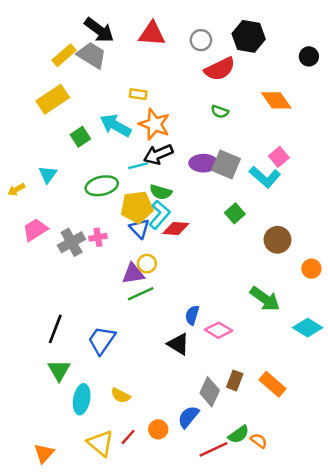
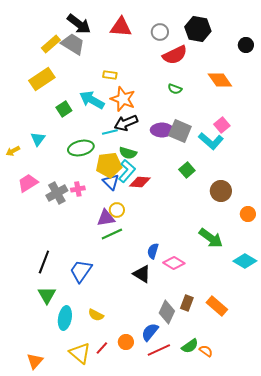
red line: (213, 449) -> (159, 350), moved

